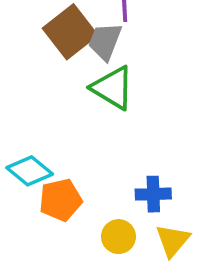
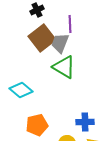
cyan diamond: (30, 171) -> (21, 90), moved

